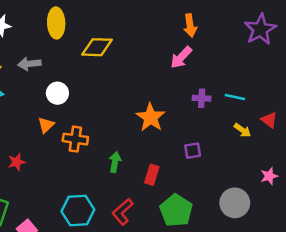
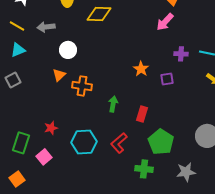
orange star: (151, 117) -> (141, 69), size x0.7
purple square: (193, 151) -> (167, 79), moved
red star: (17, 162) -> (51, 128), moved

